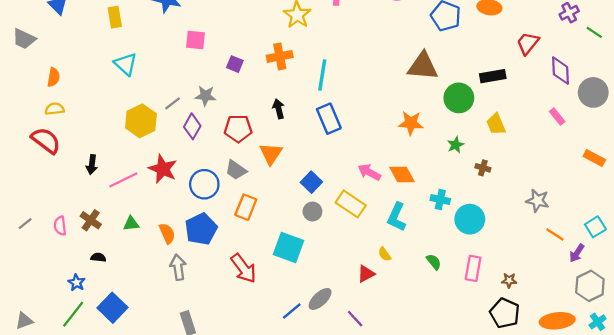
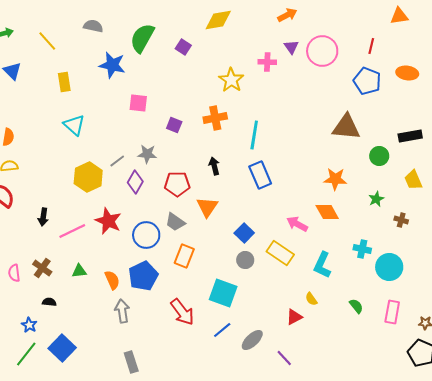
green circle: (459, 98) -> (379, 156), size x0.7
orange diamond: (402, 174) -> (327, 212), moved
blue line: (292, 311) -> (222, 330), moved

